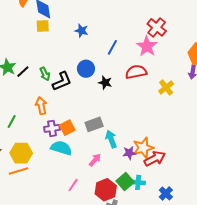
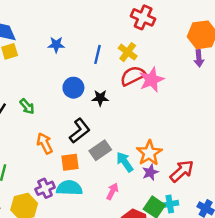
pink star: (147, 46) -> (152, 80), moved, turned 30
black L-shape: (62, 81) -> (80, 131), moved
yellow cross: (166, 87) -> (128, 52), moved
orange arrow: (41, 106) -> (45, 143), moved
purple cross: (52, 128) -> (45, 188), moved
orange square: (67, 128) -> (70, 162), turned 35
orange star: (143, 148) -> (149, 153), moved

